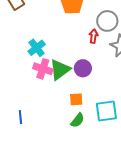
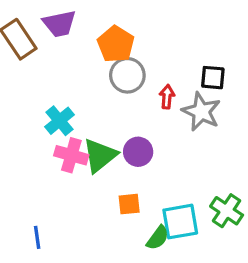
gray circle: (107, 21) -> (127, 75), moved
red arrow: (93, 36) -> (167, 97), moved
green semicircle: (77, 120) -> (158, 238), moved

